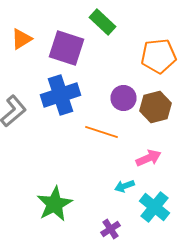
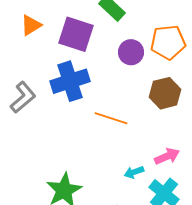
purple circle: (124, 98) -> (131, 52), moved
pink arrow: (148, 158) -> (167, 156), moved

